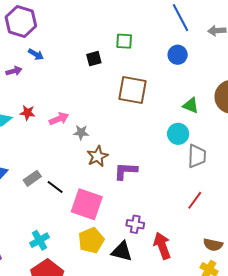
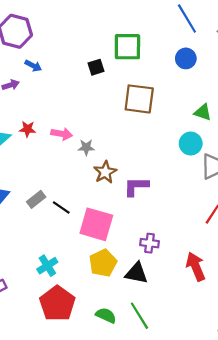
green square: (124, 41) -> (127, 47), size x1.6
pink arrow: (59, 119) -> (62, 134), turned 36
red arrow: (162, 246) -> (196, 267), moved

